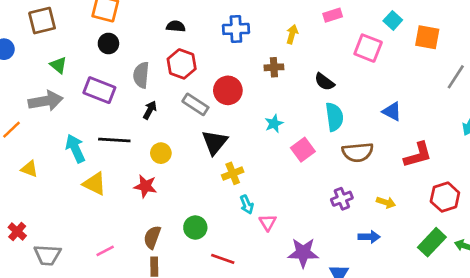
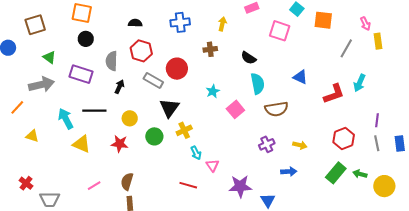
red L-shape: (418, 155) -> (334, 94), moved
green circle: (195, 228) -> (154, 136), moved
pink line: (105, 251) -> (94, 186), moved
red line: (223, 259) -> (188, 185), moved

